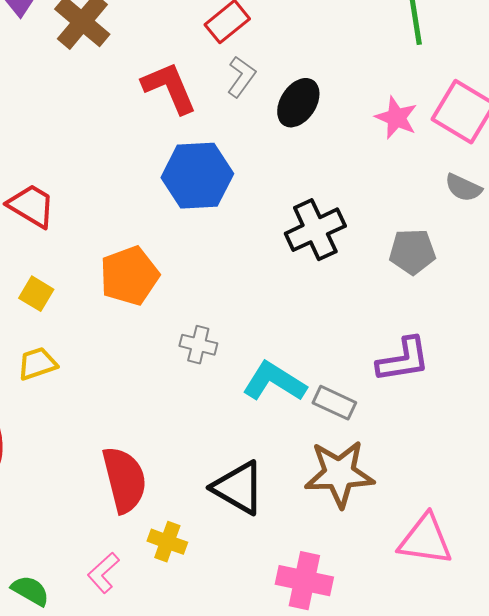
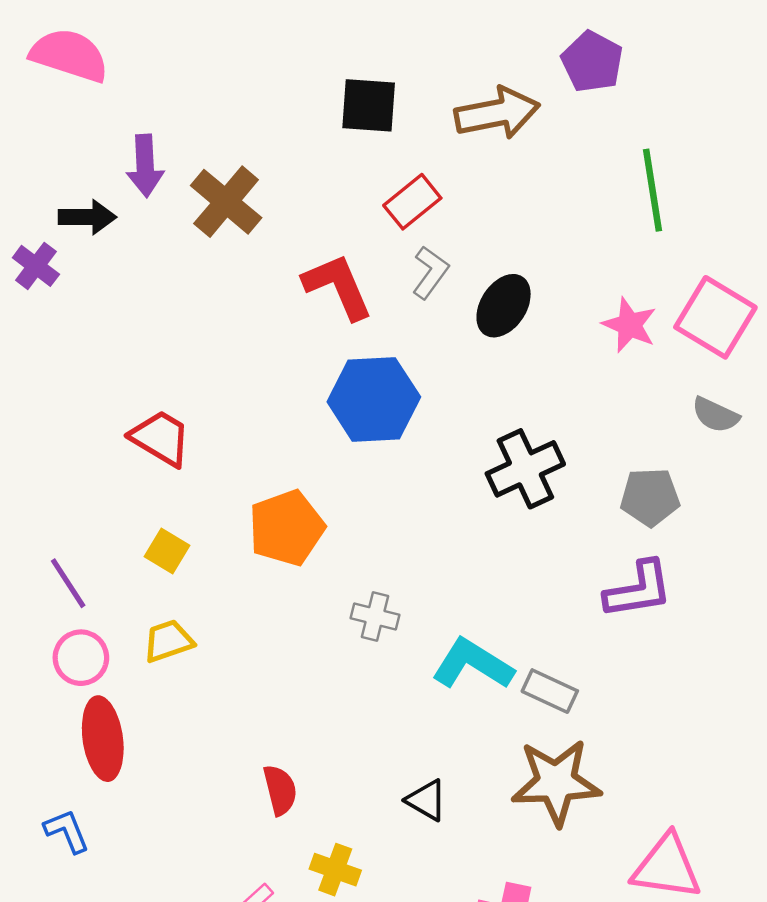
purple L-shape: (403, 360) -> (638, 590), moved
red semicircle: (124, 480) -> (280, 790), size x0.6
black triangle: (238, 488) -> (426, 800), size x0.6

